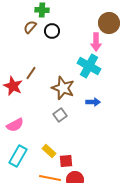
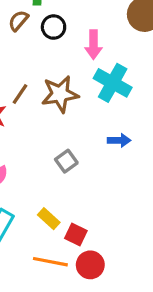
pink arrow: (96, 42) -> (93, 45), moved
brown star: (63, 88) -> (60, 94), moved, turned -30
red square: (66, 161) -> (76, 235), turned 32

